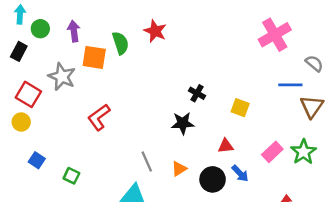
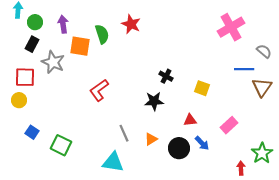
black rectangle: (19, 51) -> (32, 44), moved
red square: (28, 94) -> (25, 77), turned -30
red L-shape: (99, 117) -> (99, 90), moved
green star: (303, 152) -> (262, 153), moved
green square: (71, 176) -> (61, 145), size x1.5

